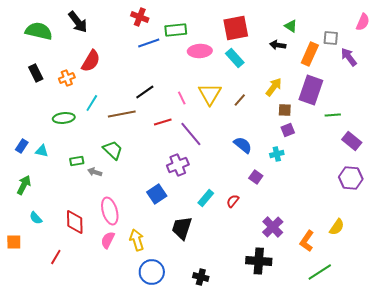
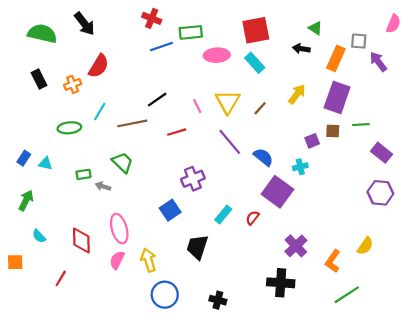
brown square: (285, 110) -> (333, 131), moved
purple line: (191, 134) -> (230, 142), moved
purple square: (256, 177) -> (277, 192), size x2.0

